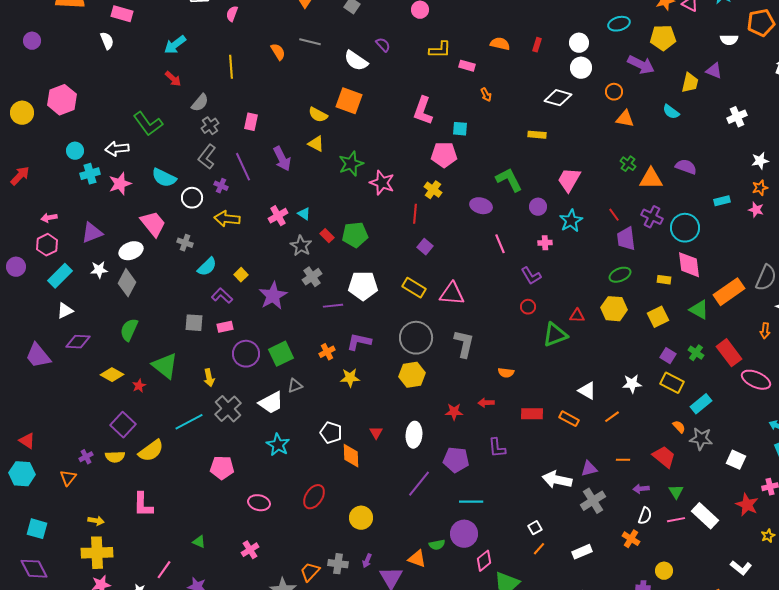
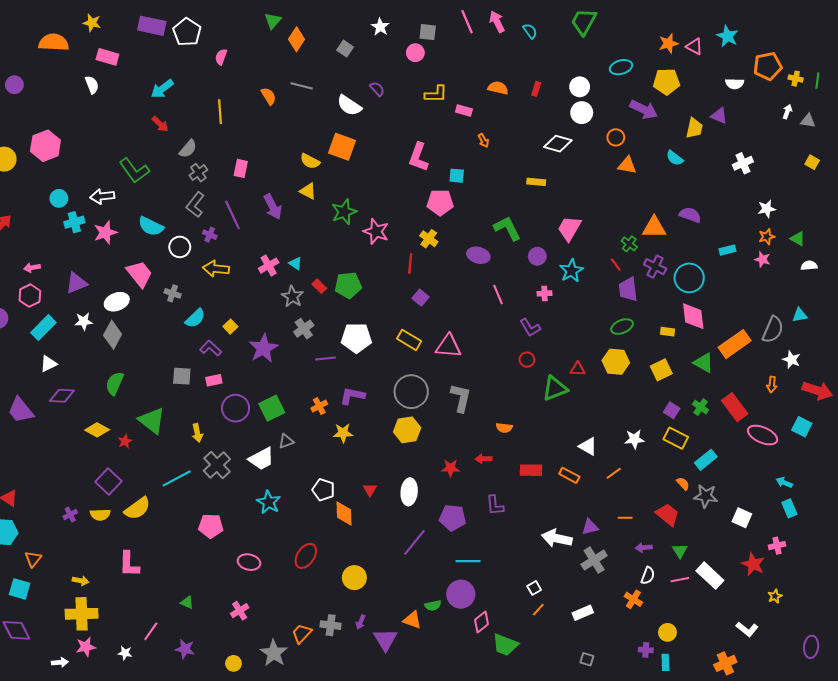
green cross: (628, 164) -> (629, 244), moved
orange triangle: (68, 478) -> (33, 559), moved

